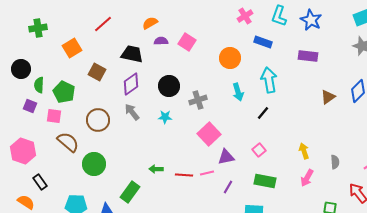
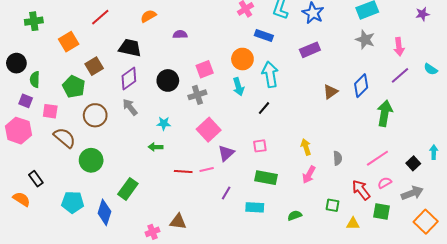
purple semicircle: (161, 41) -> (180, 34), moved
pink square: (187, 42) -> (205, 69), moved, turned 36
purple rectangle: (308, 56) -> (310, 50), turned -30
orange circle: (230, 58) -> (242, 59), moved
brown square: (97, 72) -> (94, 66), turned 30
green pentagon: (64, 92) -> (74, 87), moved
cyan star: (165, 117) -> (164, 123), moved
pink square: (259, 150) -> (260, 146), turned 32
pink hexagon: (23, 151) -> (18, 131), moved
purple triangle: (226, 157) -> (226, 153), turned -30
green arrow: (156, 169) -> (156, 147), moved
purple line: (228, 187) -> (226, 193), moved

